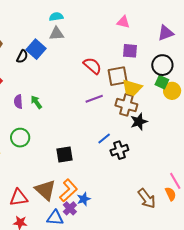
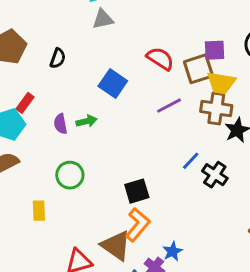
blue square: (36, 49) -> (113, 83), moved
purple square: (130, 51) -> (215, 50), moved
green arrow: (36, 102) -> (86, 121), turned 120
black cross: (119, 150) -> (215, 175), turned -30
orange L-shape: (68, 190) -> (138, 225), moved

